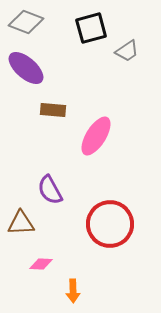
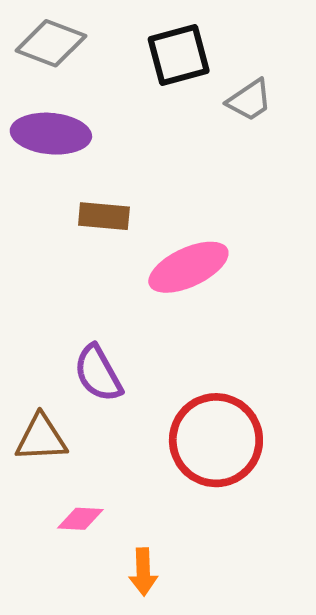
purple ellipse: (26, 68) -> (51, 134), turned -36
pink ellipse: (96, 136) -> (188, 267), turned 33

